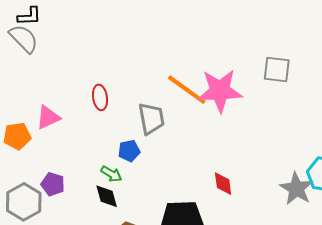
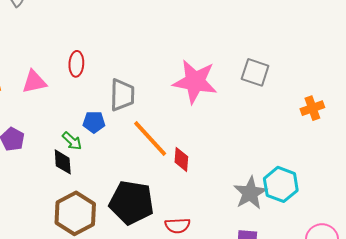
orange line: (187, 90) -> (150, 139), moved
pink triangle: (48, 117) -> (34, 82), moved
red diamond: (223, 184) -> (181, 159), moved

